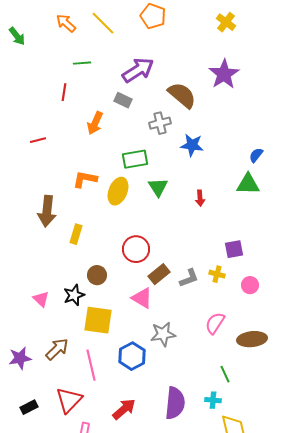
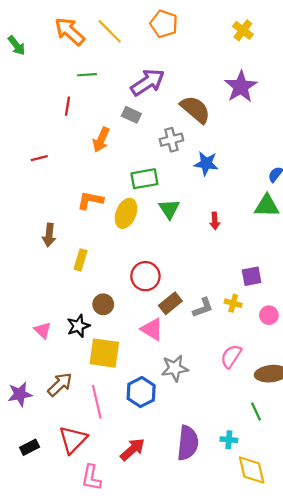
orange arrow: (66, 23) -> (70, 31), size x1.4
brown arrow: (47, 211) -> (49, 235), size x0.7
green line: (225, 374) -> (256, 412), moved

